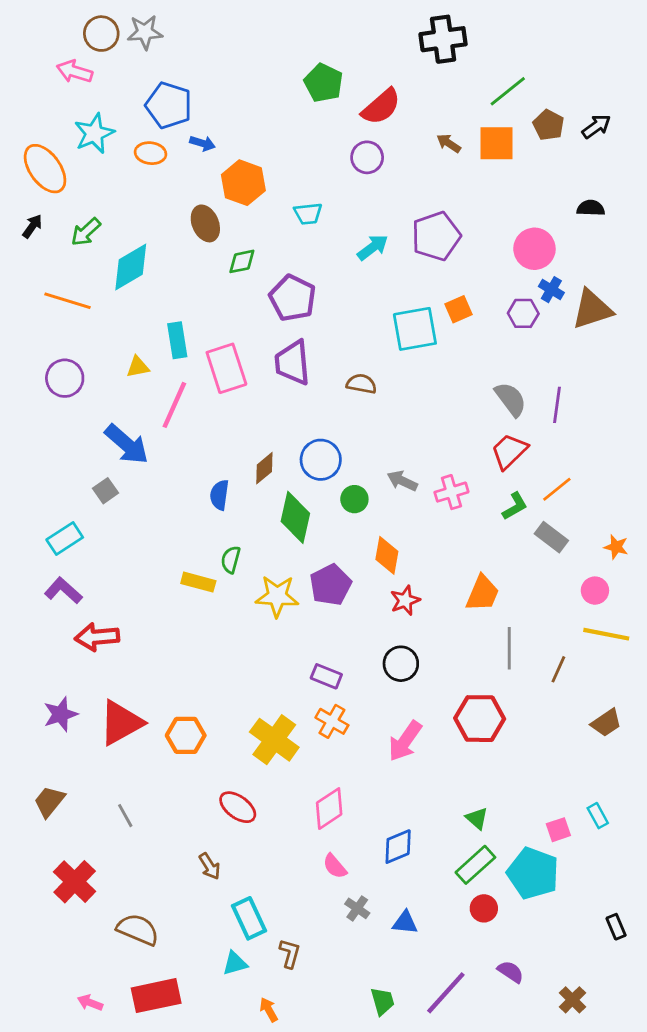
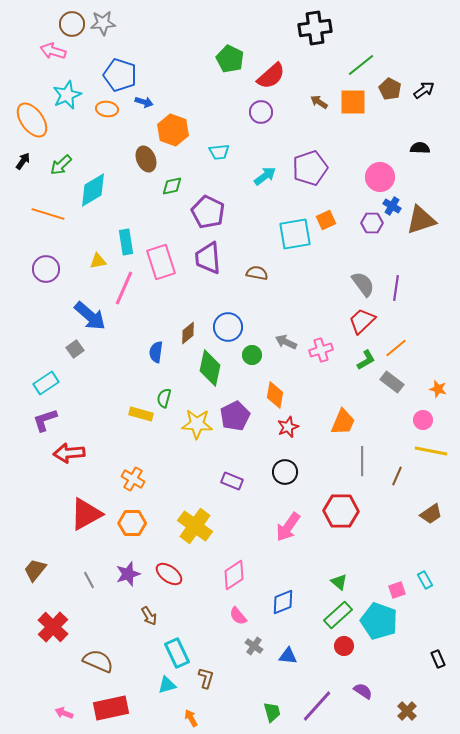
purple L-shape: (63, 591) -> (45, 420), turned -60
purple star: (60, 714) -> (128, 574), moved
orange cross: (332, 721) -> (133, 479), moved

